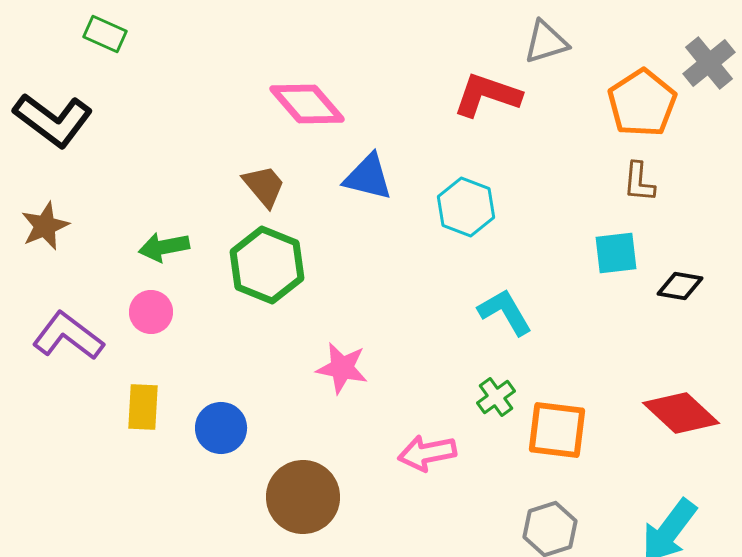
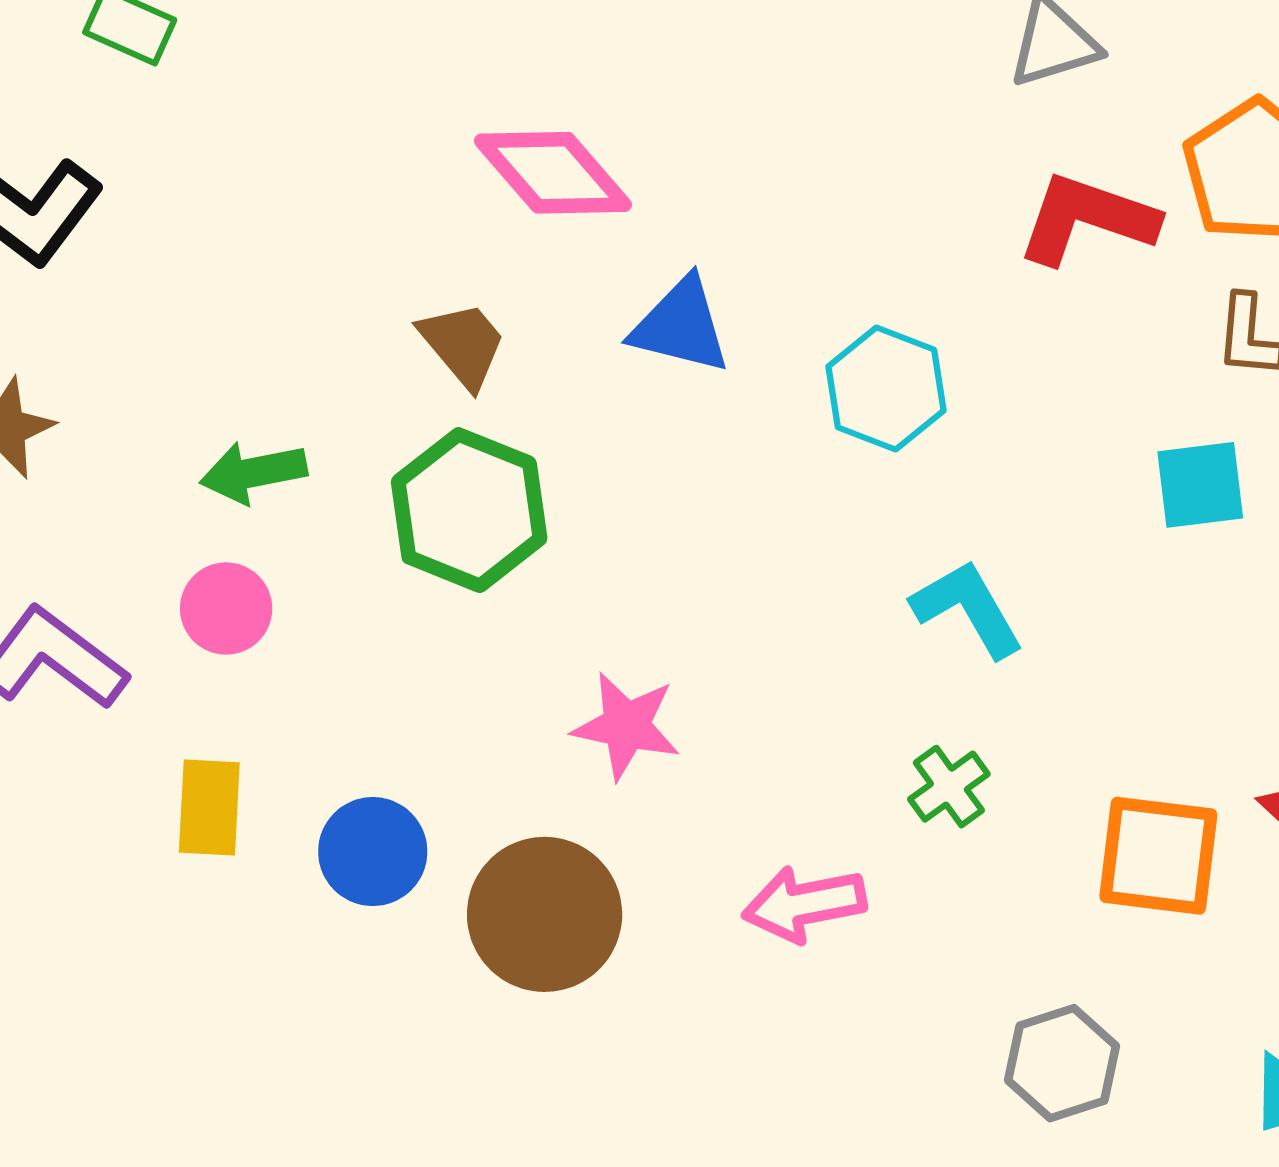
red L-shape: (487, 95) -> (1087, 219), moved
orange square: (557, 430) -> (1158, 856), moved
brown circle: (303, 497) -> (545, 914), moved

